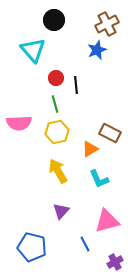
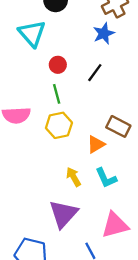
black line: (76, 85) -> (95, 73), moved, turned 42
yellow arrow: (58, 171) -> (73, 177), moved, size x0.7
purple triangle: (61, 211) -> (63, 214), size x1.6

